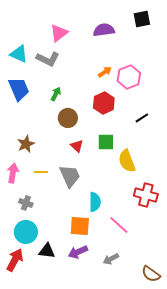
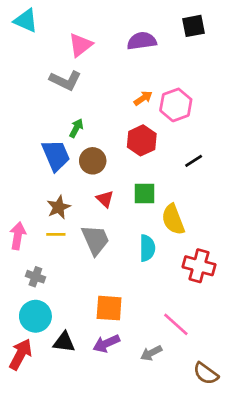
cyan triangle: (19, 54) -> (26, 20), moved
blue trapezoid: (19, 89) -> (56, 155), moved
brown star: (26, 144) -> (59, 207), moved
cyan semicircle: (95, 202) -> (147, 248), moved
pink line: (119, 225) -> (176, 324), moved

